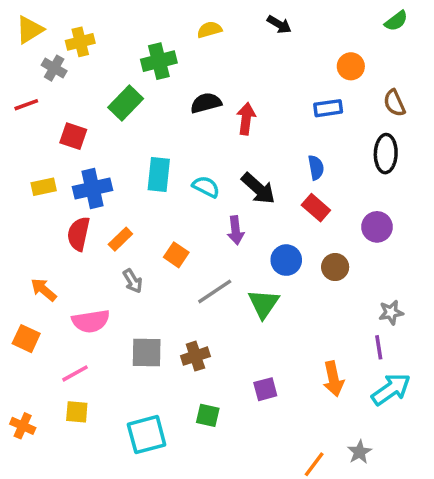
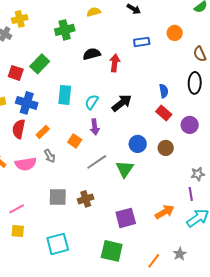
green rectangle: (126, 103) -> (40, 64), moved
blue rectangle: (328, 108) -> (142, 42), moved
blue semicircle: (316, 168) -> (164, 91), moved
cyan semicircle: (206, 187) -> (92, 102), turned -84
blue cross: (93, 188) -> (27, 103), turned 30
black arrow: (258, 188) -> (122, 103), turned -80
red rectangle: (316, 208) -> (164, 113), moved
purple arrow: (236, 230) -> (95, 127), moved
pink semicircle: (91, 321) -> (26, 164), moved
orange arrow: (333, 379) -> (165, 212), turned -108
purple square: (265, 389) -> (126, 218), size x1.5
green square: (208, 415) -> (112, 251), moved, size x1.6

